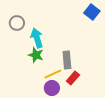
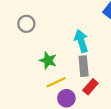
cyan arrow: (37, 38) -> (81, 41), moved
yellow line: (53, 74) -> (56, 82), moved

